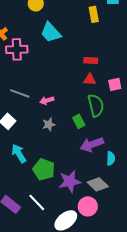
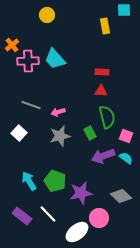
cyan trapezoid: (51, 32) -> (55, 59), moved
pink square: (115, 84) -> (126, 136), moved, turned 32
gray star: (49, 124) -> (60, 136), size x1.5
cyan arrow: (19, 153) -> (29, 181), moved
cyan semicircle: (111, 158) -> (126, 158), moved, turned -56
gray diamond: (98, 184) -> (121, 196), moved

